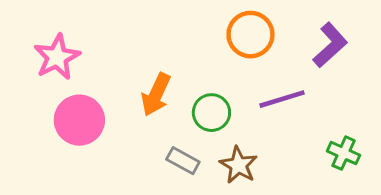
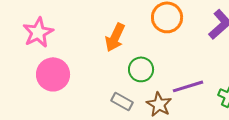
orange arrow: (156, 95) -> (115, 37), moved
purple line: (282, 99) -> (188, 86), moved

